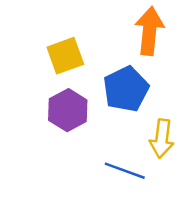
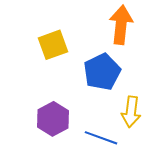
purple hexagon: (68, 110) -> (53, 119), moved

